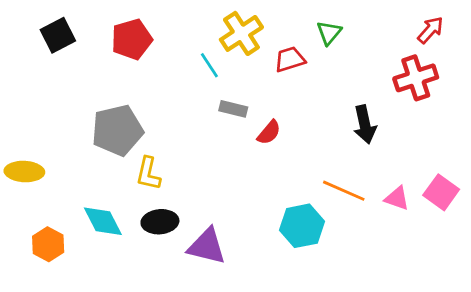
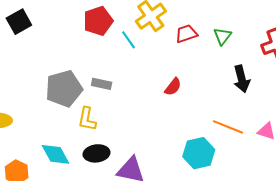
green triangle: (329, 33) -> (222, 36), moved
red pentagon: (132, 39) -> (98, 21), moved
gray rectangle: (233, 109) -> (102, 84), moved

